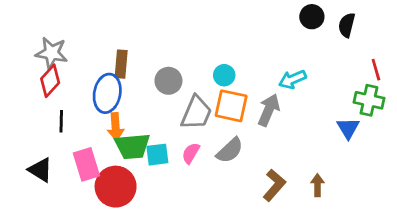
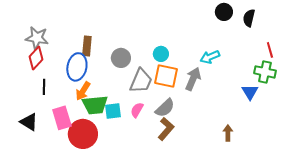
orange arrow: (116, 127) -> (83, 91), turned 36
brown L-shape: (274, 185) -> (166, 129), moved

